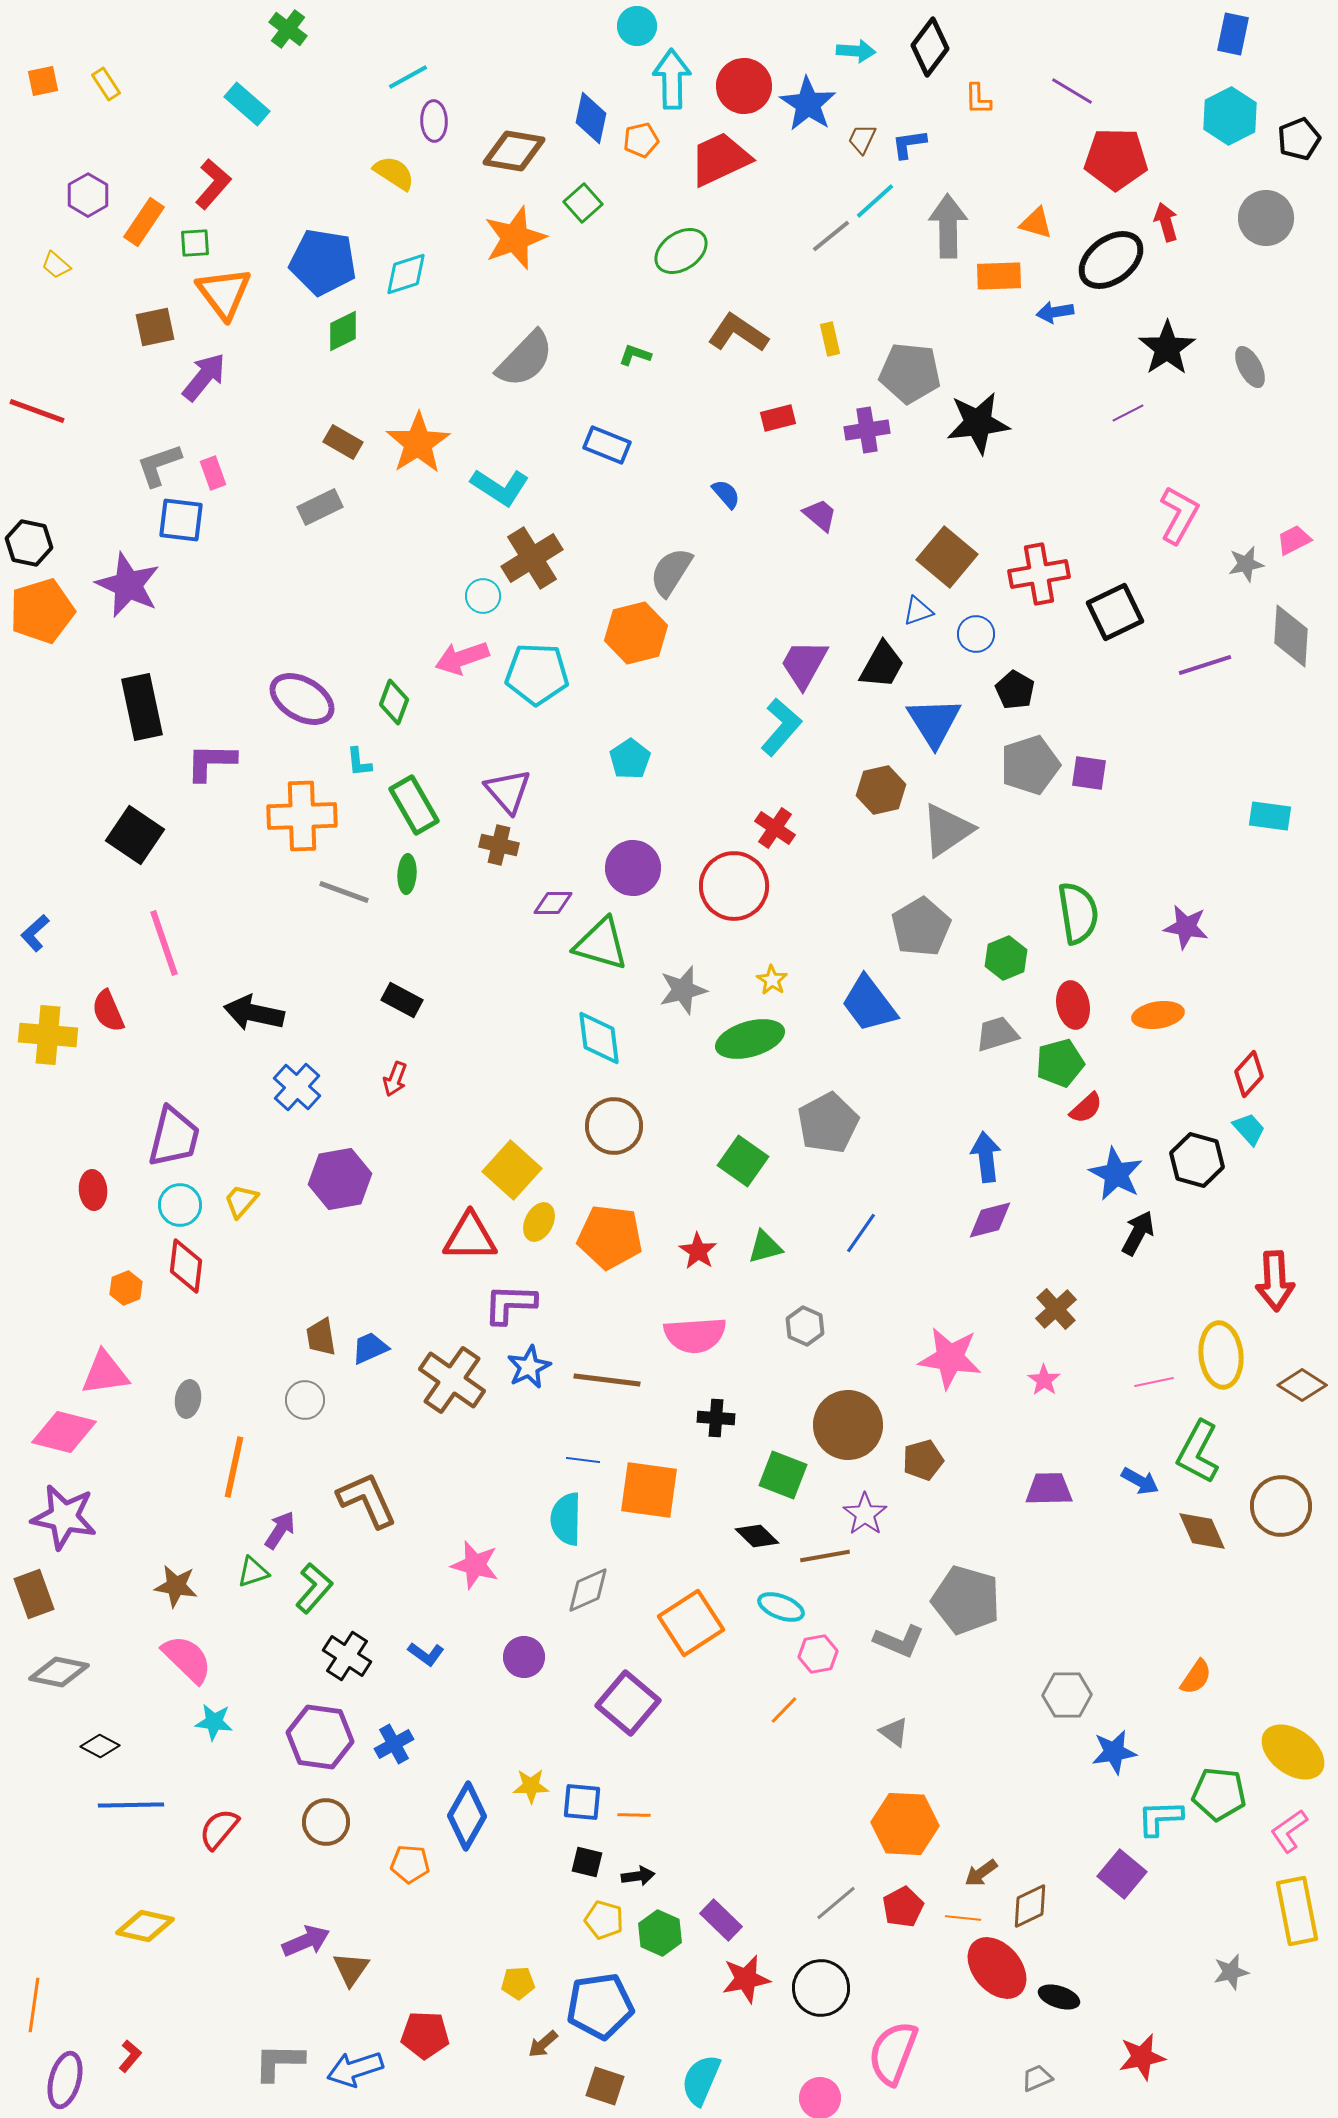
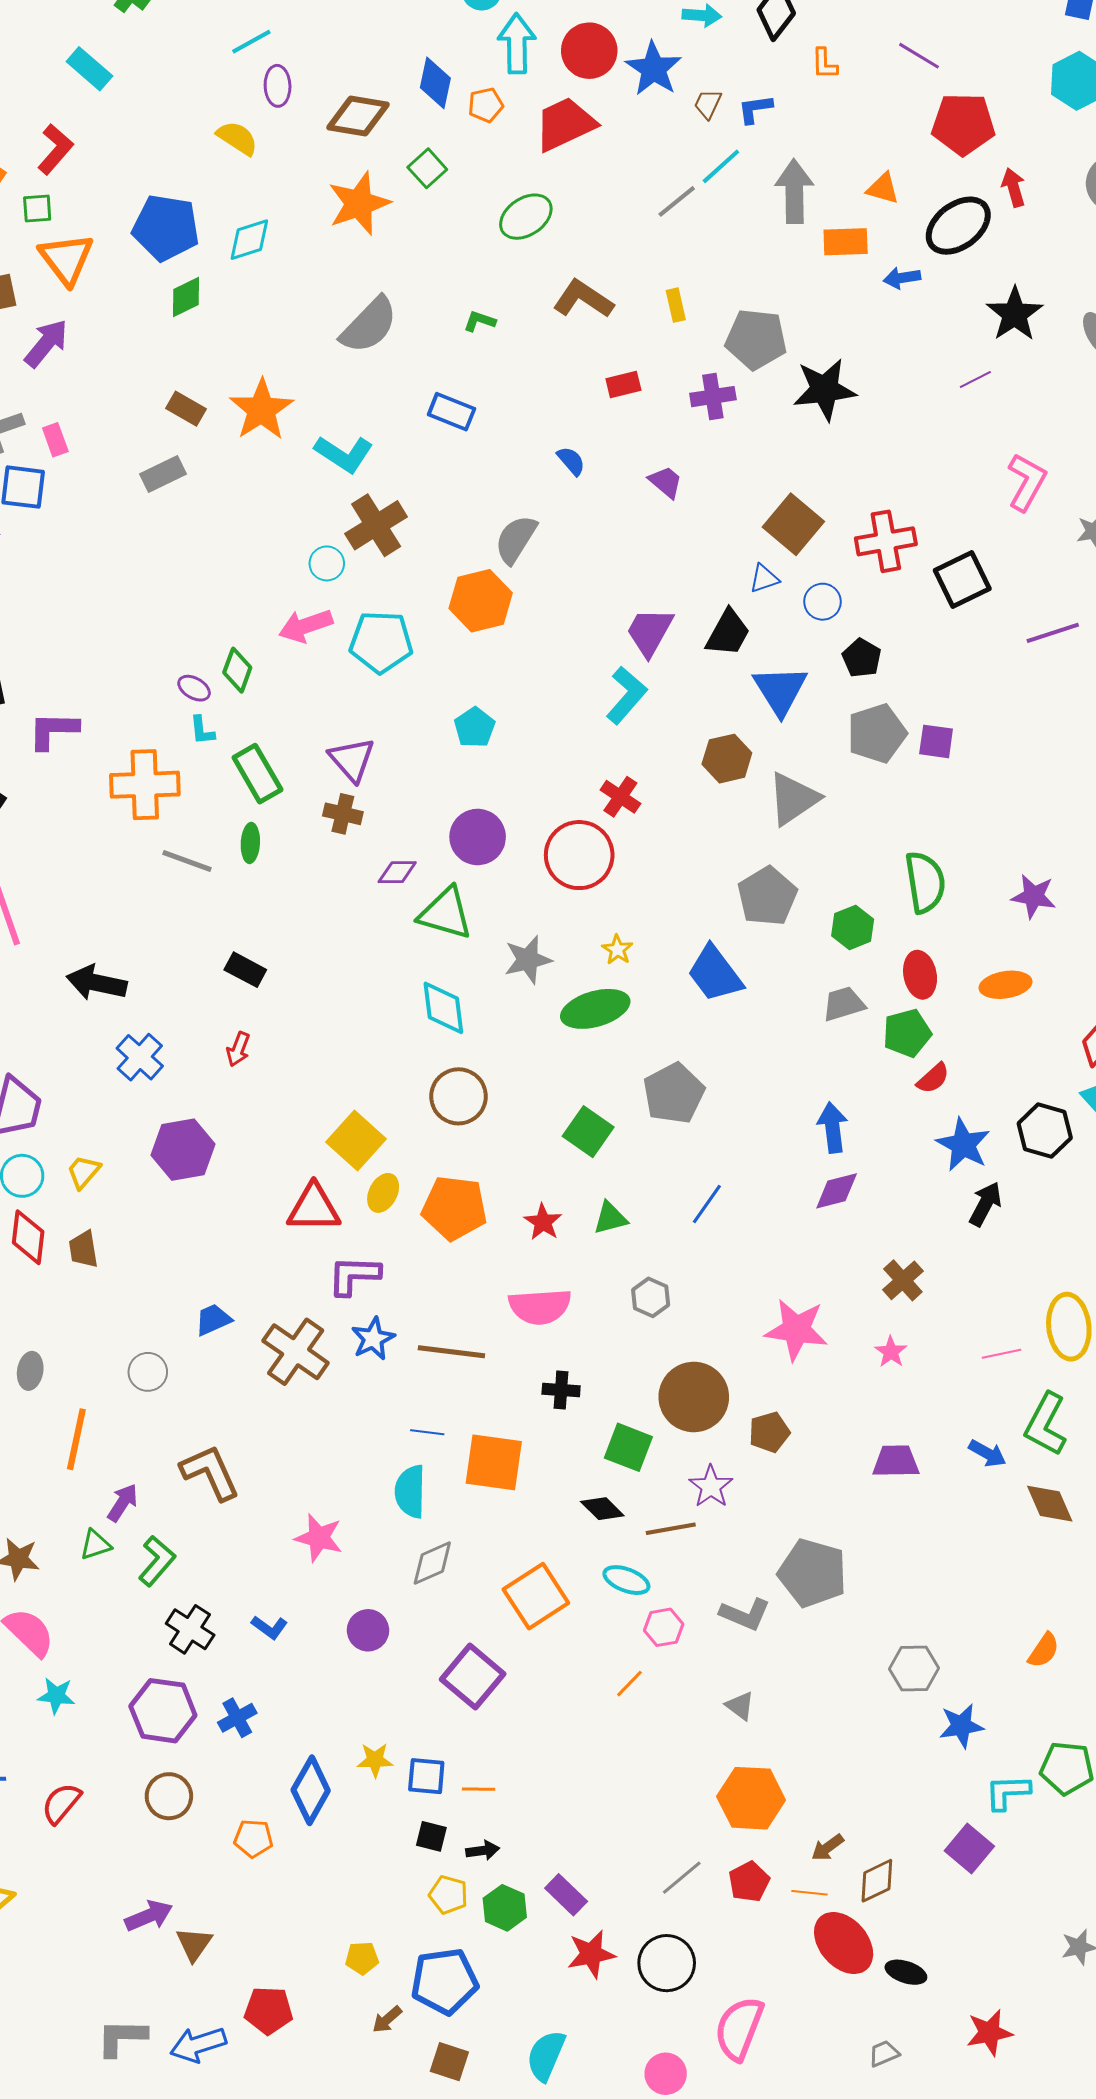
purple ellipse: (302, 699) -> (194, 688), moved, size x0.5
brown trapezoid: (321, 1337) -> (83, 1249), moved

